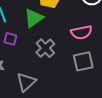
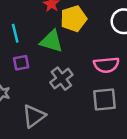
green triangle: (34, 18) -> (51, 41), turned 45
purple square: (10, 39) -> (21, 63), turned -32

